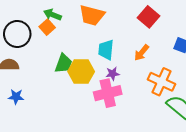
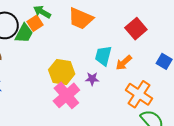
cyan trapezoid: (106, 50) -> (103, 56), moved
green trapezoid: (63, 63) -> (24, 33), moved
pink cross: (108, 93) -> (66, 95), moved, turned -36

